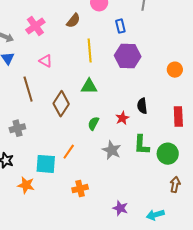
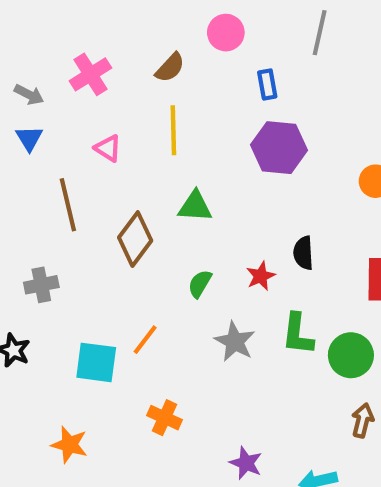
yellow line: (90, 50) -> (173, 130), moved
orange star: (26, 185) -> (69, 445), moved
orange cross: (80, 189) -> (165, 418), turned 35

